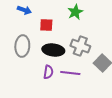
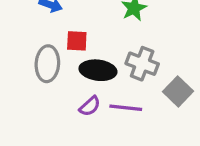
red square: (46, 25) -> (77, 41), moved
purple semicircle: (48, 72) -> (90, 106), turned 40

